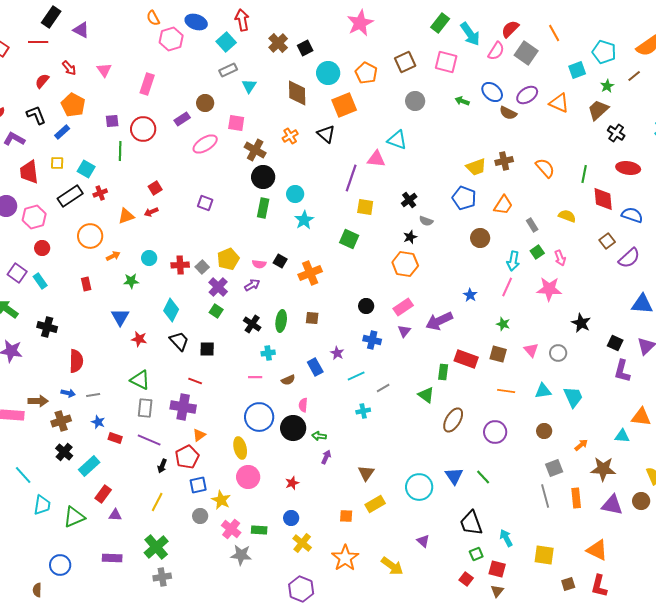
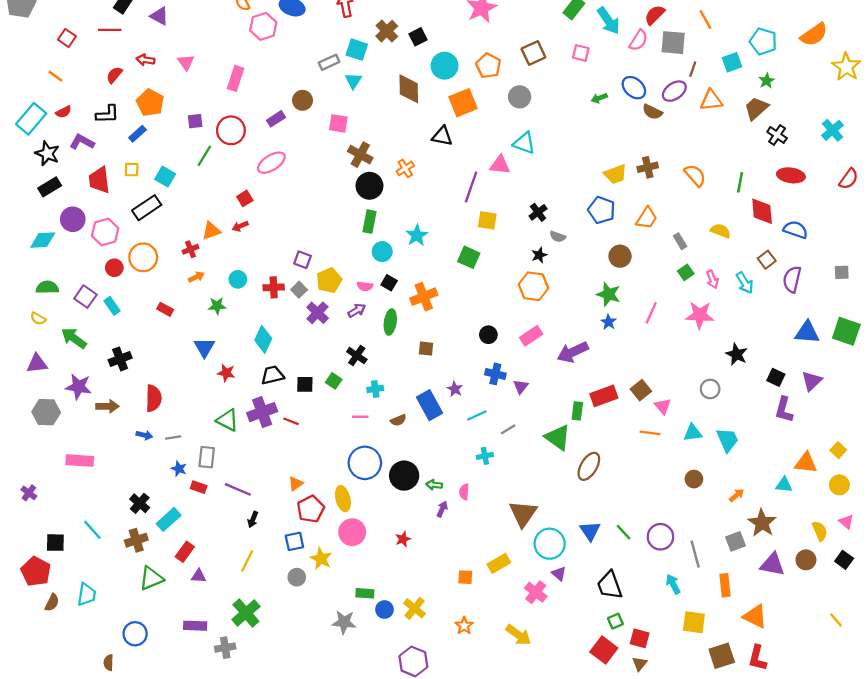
cyan square: (226, 42) -> (357, 50), moved, turned -30
gray square: (526, 53) -> (673, 43), turned -30
pink square: (446, 62) -> (581, 53), size x0.7
red arrow: (69, 68) -> (145, 60), turned 140
brown line: (634, 76) -> (693, 69), moved, turned -32
gray circle: (415, 101) -> (520, 97), moved
green arrow: (462, 101) -> (599, 98), turned -40
orange triangle: (559, 103) -> (711, 100), turned -30
black L-shape: (36, 115) -> (107, 114), turned 110
black triangle: (326, 134) -> (442, 136), turned -30
orange cross: (290, 136) -> (405, 168), moved
pink ellipse: (205, 144) -> (271, 163), moved
green line: (120, 151) -> (204, 156), turned 30
red cross: (100, 193) -> (191, 249), moved
cyan circle: (295, 194) -> (382, 252), moved
purple square: (205, 203) -> (303, 260), moved
orange circle: (90, 236) -> (143, 257), moved
purple semicircle: (629, 258) -> (792, 279), turned 145
cyan arrow: (513, 261) -> (745, 283), moved, turned -42
red rectangle: (86, 284) -> (165, 309), turned -48
green square: (216, 311) -> (334, 381), moved
green ellipse: (281, 321) -> (390, 322), moved
green star: (503, 324) -> (608, 294), moved, size x1.5
black cross: (47, 327) -> (120, 359), turned -36
purple triangle: (404, 331) -> (521, 387), moved
black trapezoid: (179, 341) -> (272, 375), turned -60
pink triangle: (531, 350) -> (663, 406), moved
brown square: (498, 354) -> (641, 390), turned 36
red rectangle: (466, 359) -> (604, 396), turned -40
blue rectangle: (315, 367) -> (430, 405), size x1.4
green triangle: (426, 395) -> (558, 437), size x1.4
brown arrow: (38, 401) -> (107, 406), moved
pink semicircle: (303, 405) -> (464, 492), moved
purple cross: (183, 407) -> (262, 412), moved, turned -30
gray rectangle: (145, 408) -> (207, 457), moved
brown cross: (61, 421) -> (136, 540), moved
purple circle: (495, 432) -> (660, 537), moved
red pentagon: (187, 457) -> (311, 509), moved
gray square: (554, 468) -> (735, 541), moved
brown star: (603, 469) -> (762, 523), turned 30
brown triangle: (366, 473) -> (523, 514), moved, size x1.5
orange rectangle: (576, 498) -> (725, 585), moved
cyan trapezoid: (42, 505) -> (87, 594), moved
blue circle: (291, 518) -> (384, 610), moved
pink cross: (231, 529) -> (536, 592), moved
cyan arrow: (506, 538) -> (673, 584), moved
purple triangle: (423, 541) -> (559, 574), moved
orange star: (345, 558) -> (464, 626), size x0.6
gray cross: (162, 577) -> (225, 648), moved
red square: (466, 579) -> (604, 650), size x1.6
brown square: (568, 584) -> (722, 656), size x1.6

